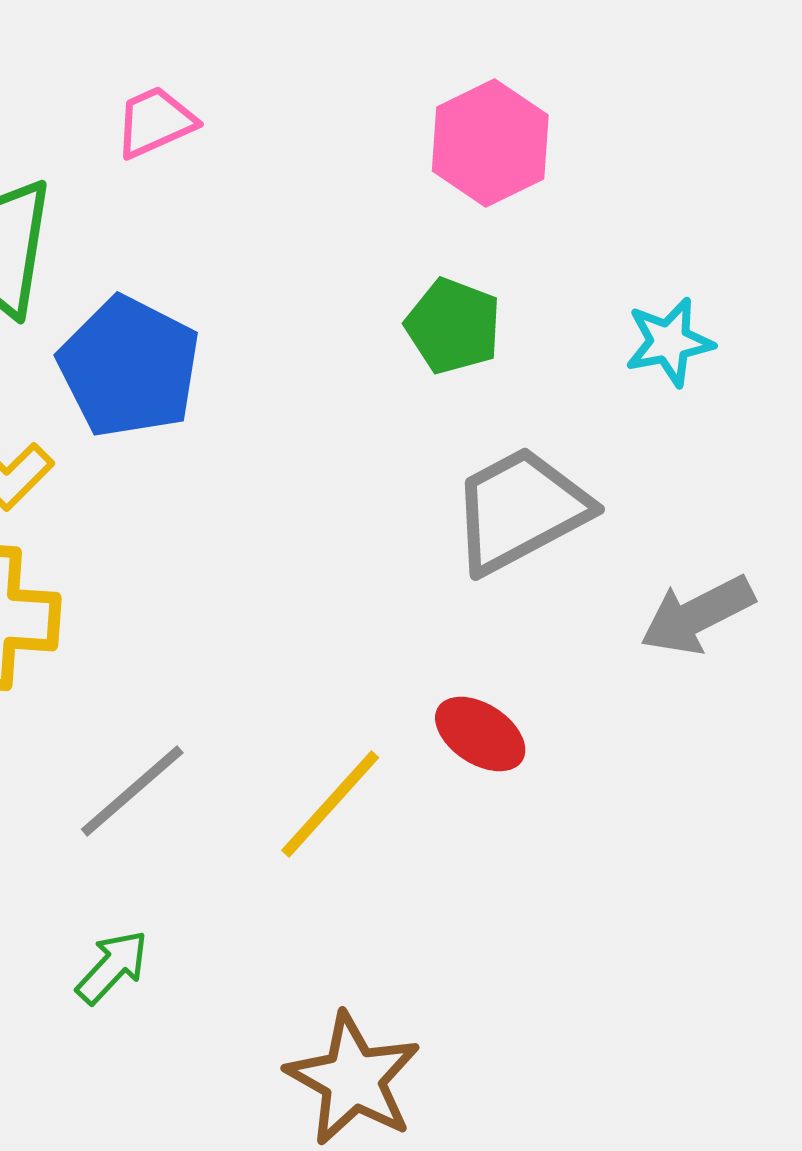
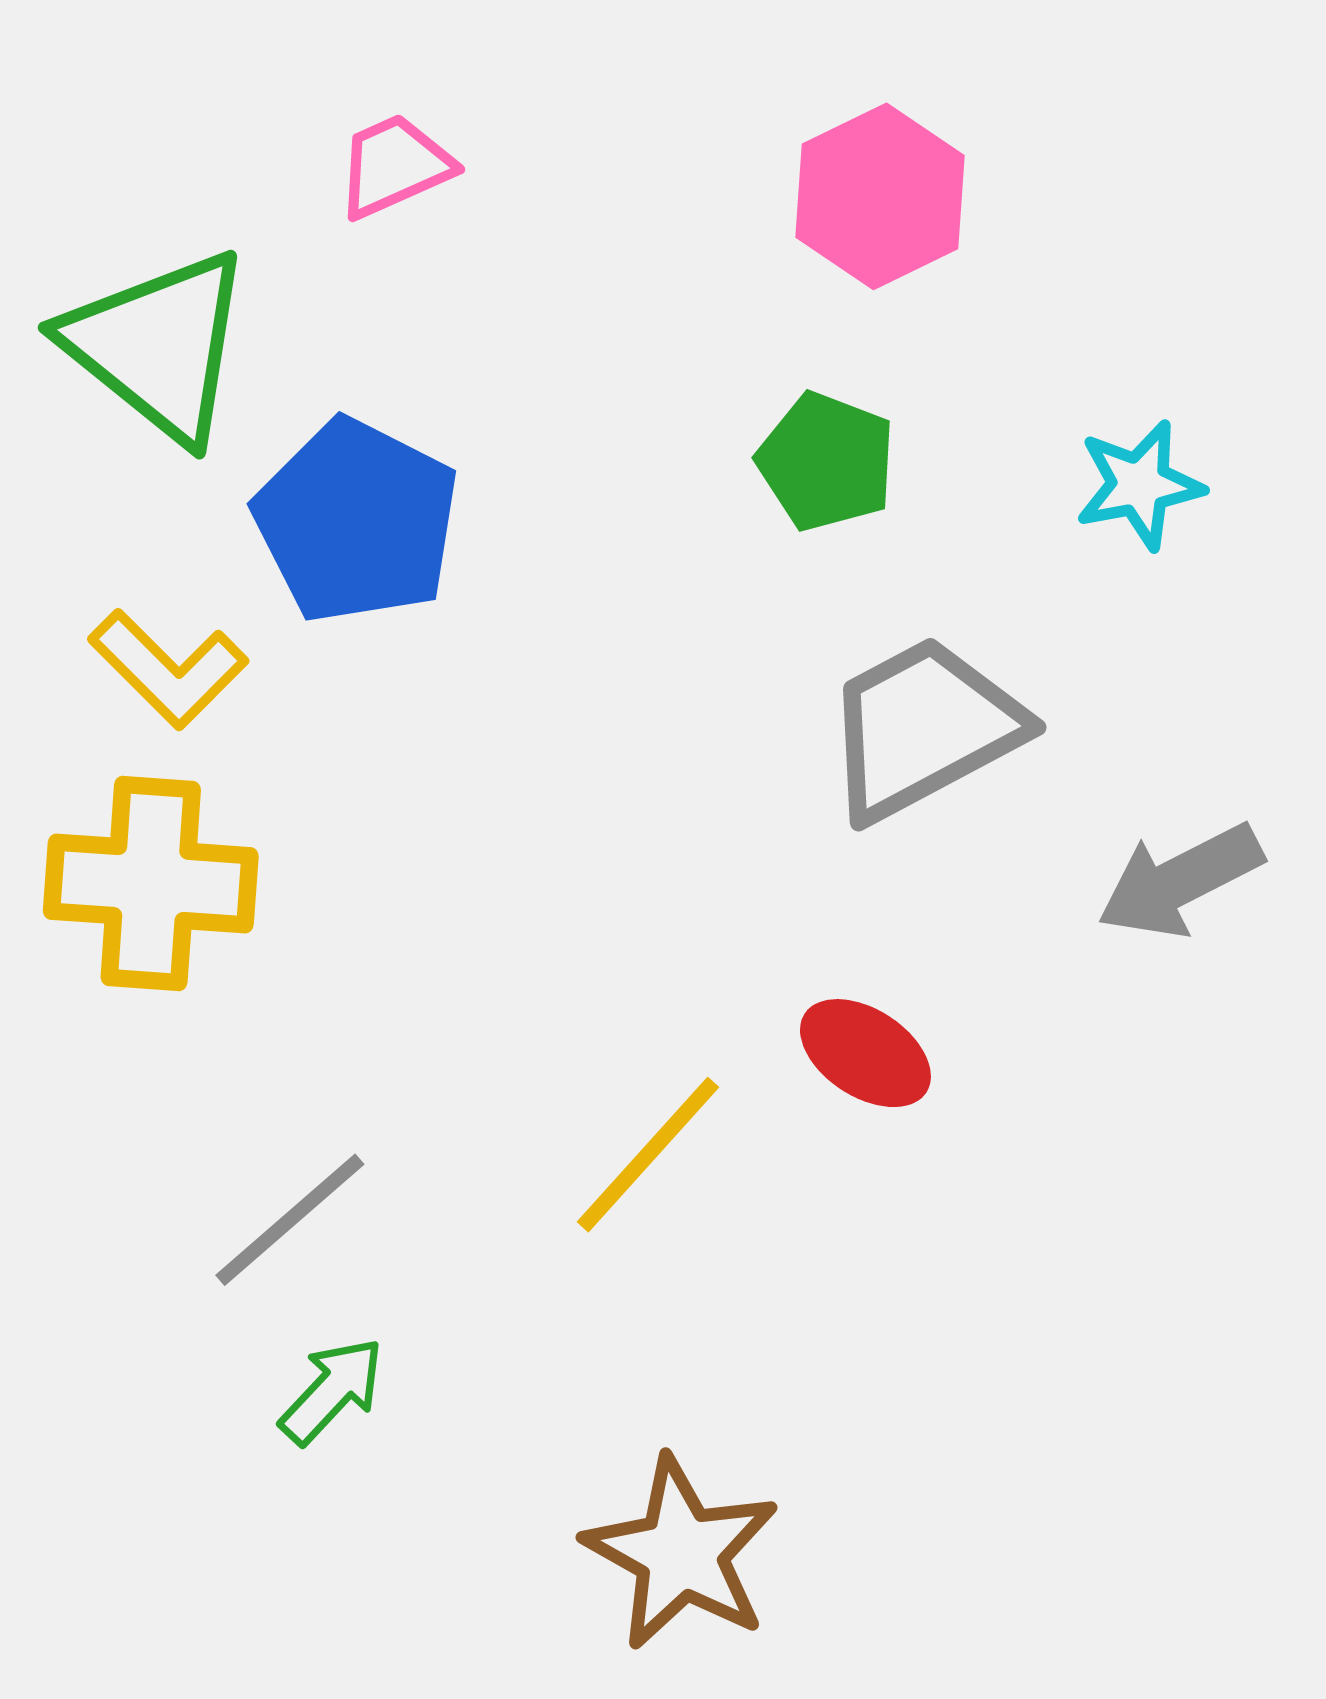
gray line: (132, 791) -> (290, 1220), moved

